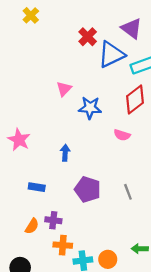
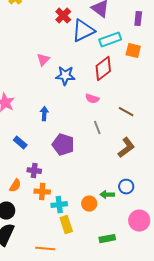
blue rectangle: (37, 187) -> (20, 143), turned 32
gray line: (128, 192) -> (97, 128), moved
orange semicircle: (32, 226) -> (15, 186), moved
orange circle: (108, 259) -> (89, 204), moved

